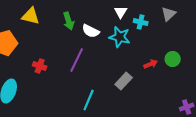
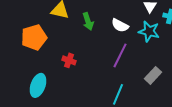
green arrow: (69, 21) -> (88, 21), moved
purple line: (77, 60) -> (120, 55), moved

